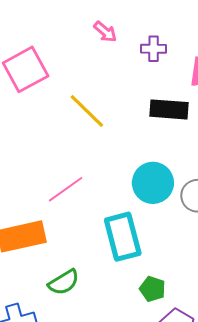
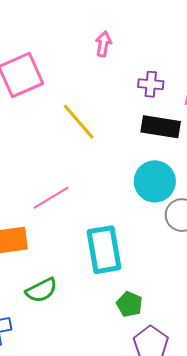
pink arrow: (105, 32) -> (103, 44), turned -125
purple cross: (154, 49) -> (151, 84), moved
cyan circle: (153, 183) -> (155, 181), moved

